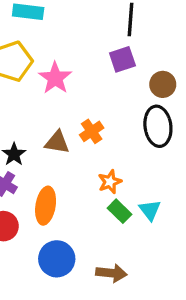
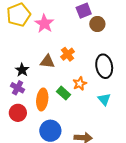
brown circle: (163, 84) -> (97, 24), moved
black ellipse: (158, 126) -> (104, 66), moved
green rectangle: (119, 211) -> (63, 93), moved

